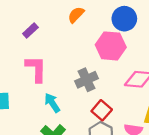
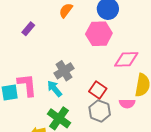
pink L-shape: (36, 69) -> (27, 85), moved
gray cross: (87, 80) -> (64, 71), moved

